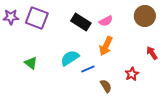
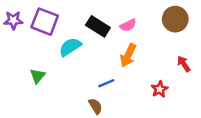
cyan semicircle: (70, 58) -> (70, 47), moved
green triangle: (31, 63) -> (37, 76), turned 32
brown semicircle: (106, 86) -> (95, 106), moved

